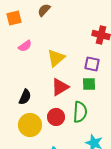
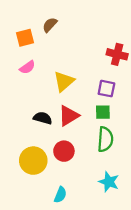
orange square: (14, 18) -> (25, 38), moved
black semicircle: (25, 97) -> (43, 118), moved, turned -98
green semicircle: (80, 112) -> (105, 139), moved

